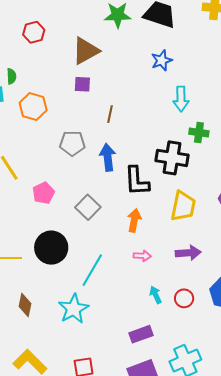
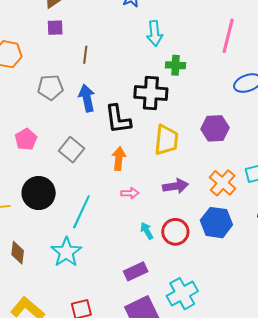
red circle: (184, 298) -> (175, 232), size x1.4

